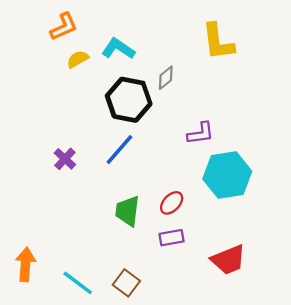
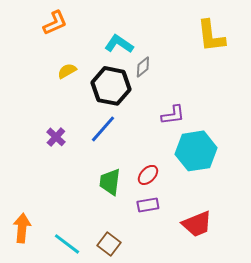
yellow L-shape: (218, 42) -> (211, 36), moved
cyan L-shape: (118, 49) -> (119, 44), moved
yellow semicircle: (78, 59) -> (67, 71), moved

